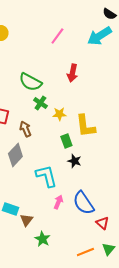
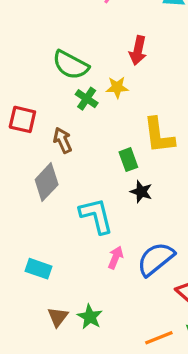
yellow star: (59, 114) -> (117, 87), moved
blue semicircle: (83, 203) -> (156, 259), turned 85
brown triangle: (26, 220) -> (58, 317), moved

